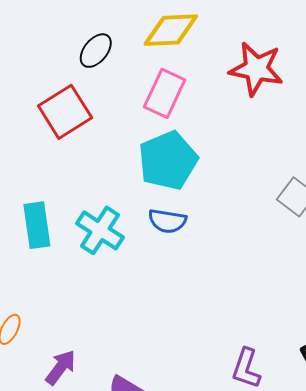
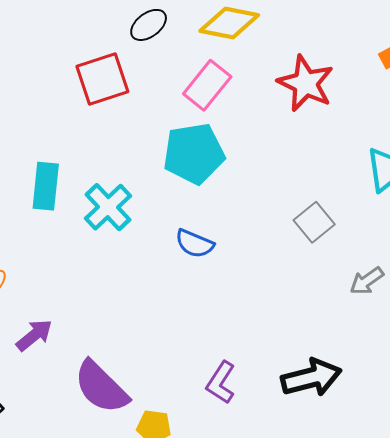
blue semicircle: (167, 221) -> (195, 244), moved

